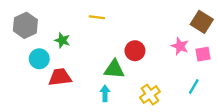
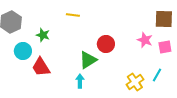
brown square: (202, 22) -> (164, 19), turned -30
green triangle: (114, 69) -> (88, 60), turned -36
red trapezoid: (60, 77) -> (41, 67), turned -115
yellow cross: (150, 95) -> (135, 82), moved

